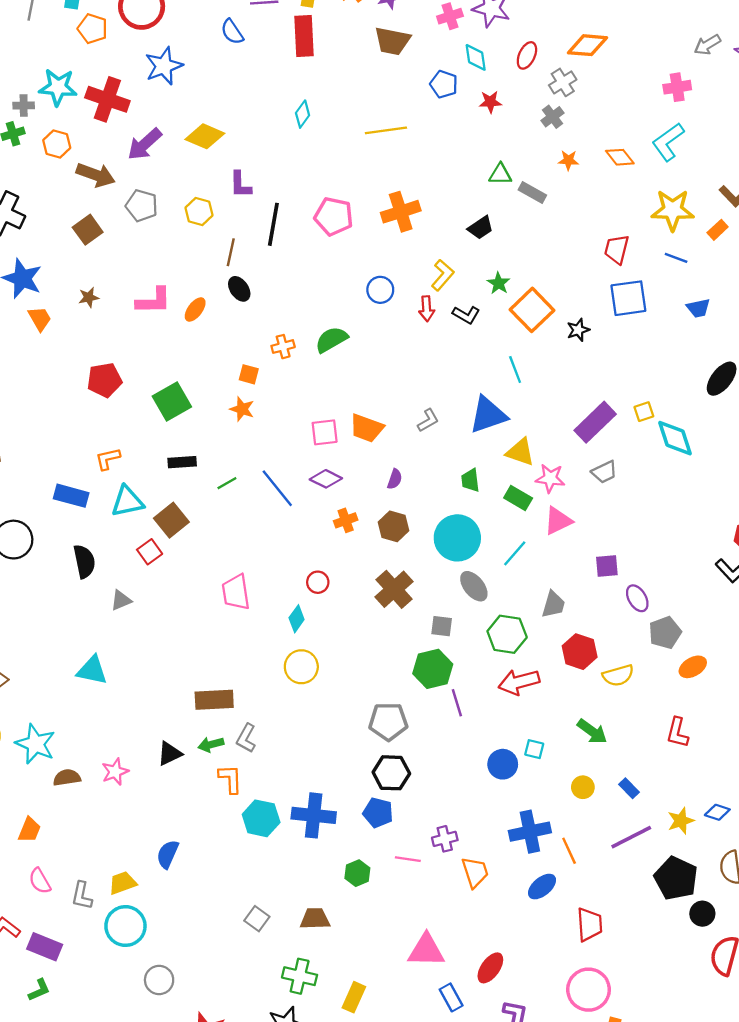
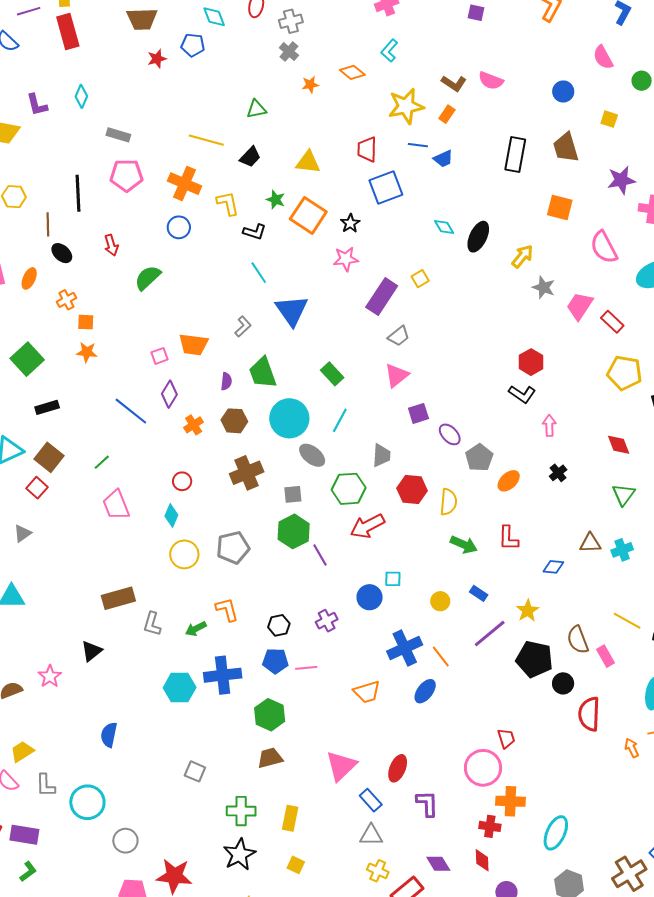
gray cross: (563, 82) -> (291, 21), turned 30
red star: (490, 102) -> (157, 59), moved
yellow line: (386, 130) -> (206, 140), moved, turned 36
cyan L-shape: (668, 142) -> (389, 51), size x0.7
purple L-shape: (240, 185) -> (37, 105), moved
gray rectangle: (532, 193) -> (118, 135), moved
orange cross: (401, 212) -> (185, 184), moved, turned -36
yellow L-shape: (443, 275) -> (228, 203), turned -40
blue trapezoid: (698, 308) -> (443, 159), moved
red arrow: (427, 309) -> (111, 245), moved
orange cross: (283, 347) -> (66, 300), moved
cyan line: (515, 370) -> (259, 273), moved
blue triangle: (488, 415) -> (292, 311), turned -33
pink square: (325, 432) -> (159, 356), size x0.7
cyan diamond: (675, 438) -> (444, 227), moved, size x0.6
yellow triangle: (520, 452) -> (308, 162), moved
pink star: (550, 478) -> (346, 259), moved
purple diamond: (326, 479) -> (169, 394), turned -72
green trapezoid: (470, 480) -> (263, 373), moved, size x1.6
green line: (227, 483) -> (102, 462), moved
green rectangle: (518, 498) -> (332, 374), turned 30
pink triangle: (558, 521) -> (397, 375), moved
brown cross: (394, 589) -> (247, 473), turned 32
yellow semicircle: (618, 675) -> (448, 502), turned -56
gray pentagon: (388, 721) -> (233, 548), moved
green arrow: (592, 731) -> (464, 545), moved
green arrow: (211, 744) -> (196, 629), moved
black hexagon: (391, 773) -> (279, 625), size x0.7
orange L-shape: (230, 779) -> (227, 609), moved
blue diamond: (717, 812) -> (553, 567), moved
purple cross: (445, 839) -> (327, 621), moved
pink line: (408, 859) -> (306, 668), moved
orange trapezoid: (475, 872) -> (367, 692), turned 104
green hexagon: (357, 873) -> (270, 715), size x1.4
yellow trapezoid: (123, 883) -> (22, 752), moved
brown trapezoid: (315, 919) -> (270, 758), moved
red trapezoid: (590, 924) -> (506, 738), moved, size x0.7
pink triangle: (426, 950) -> (341, 766), turned -32

